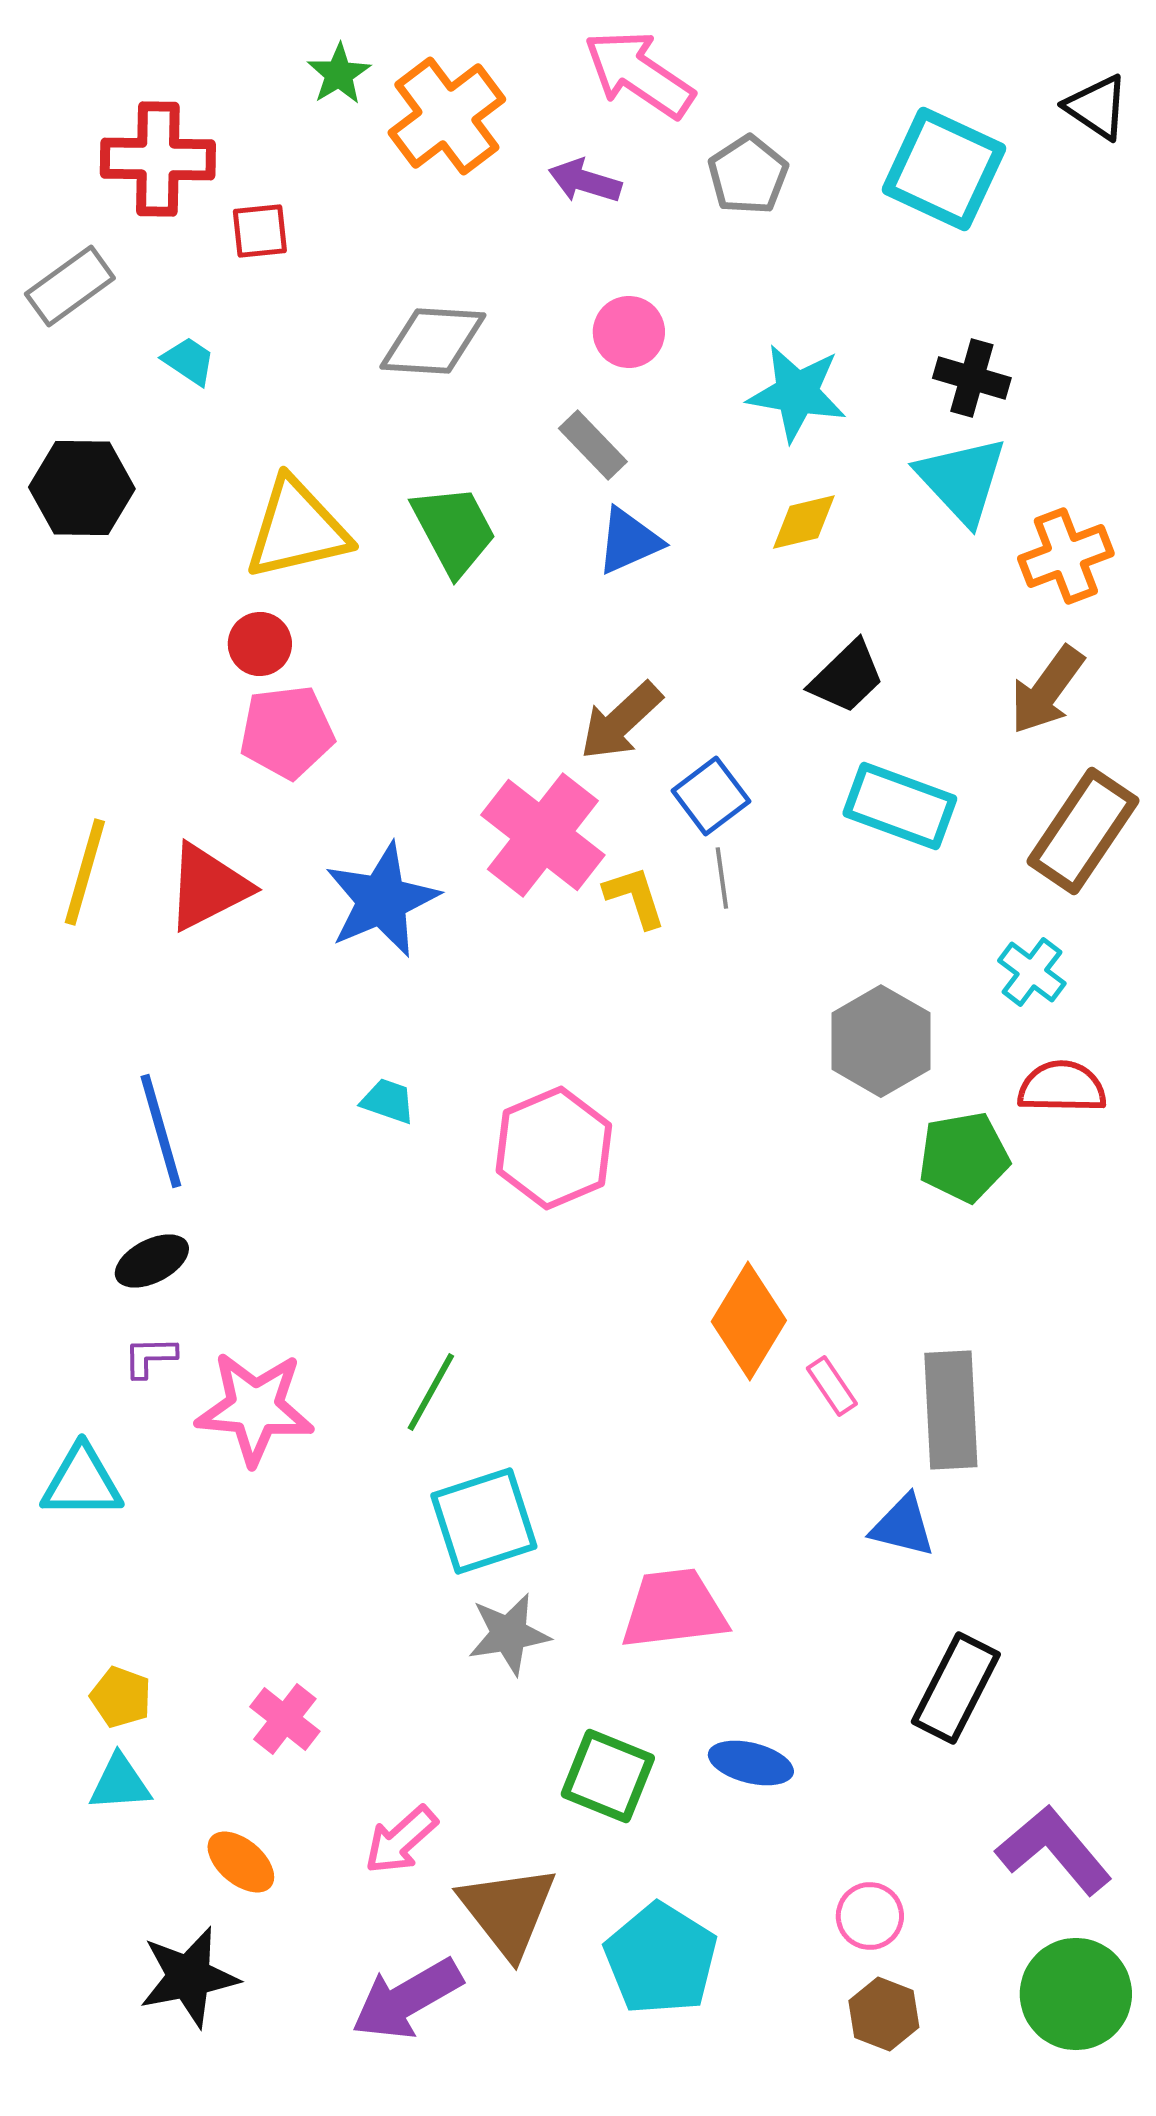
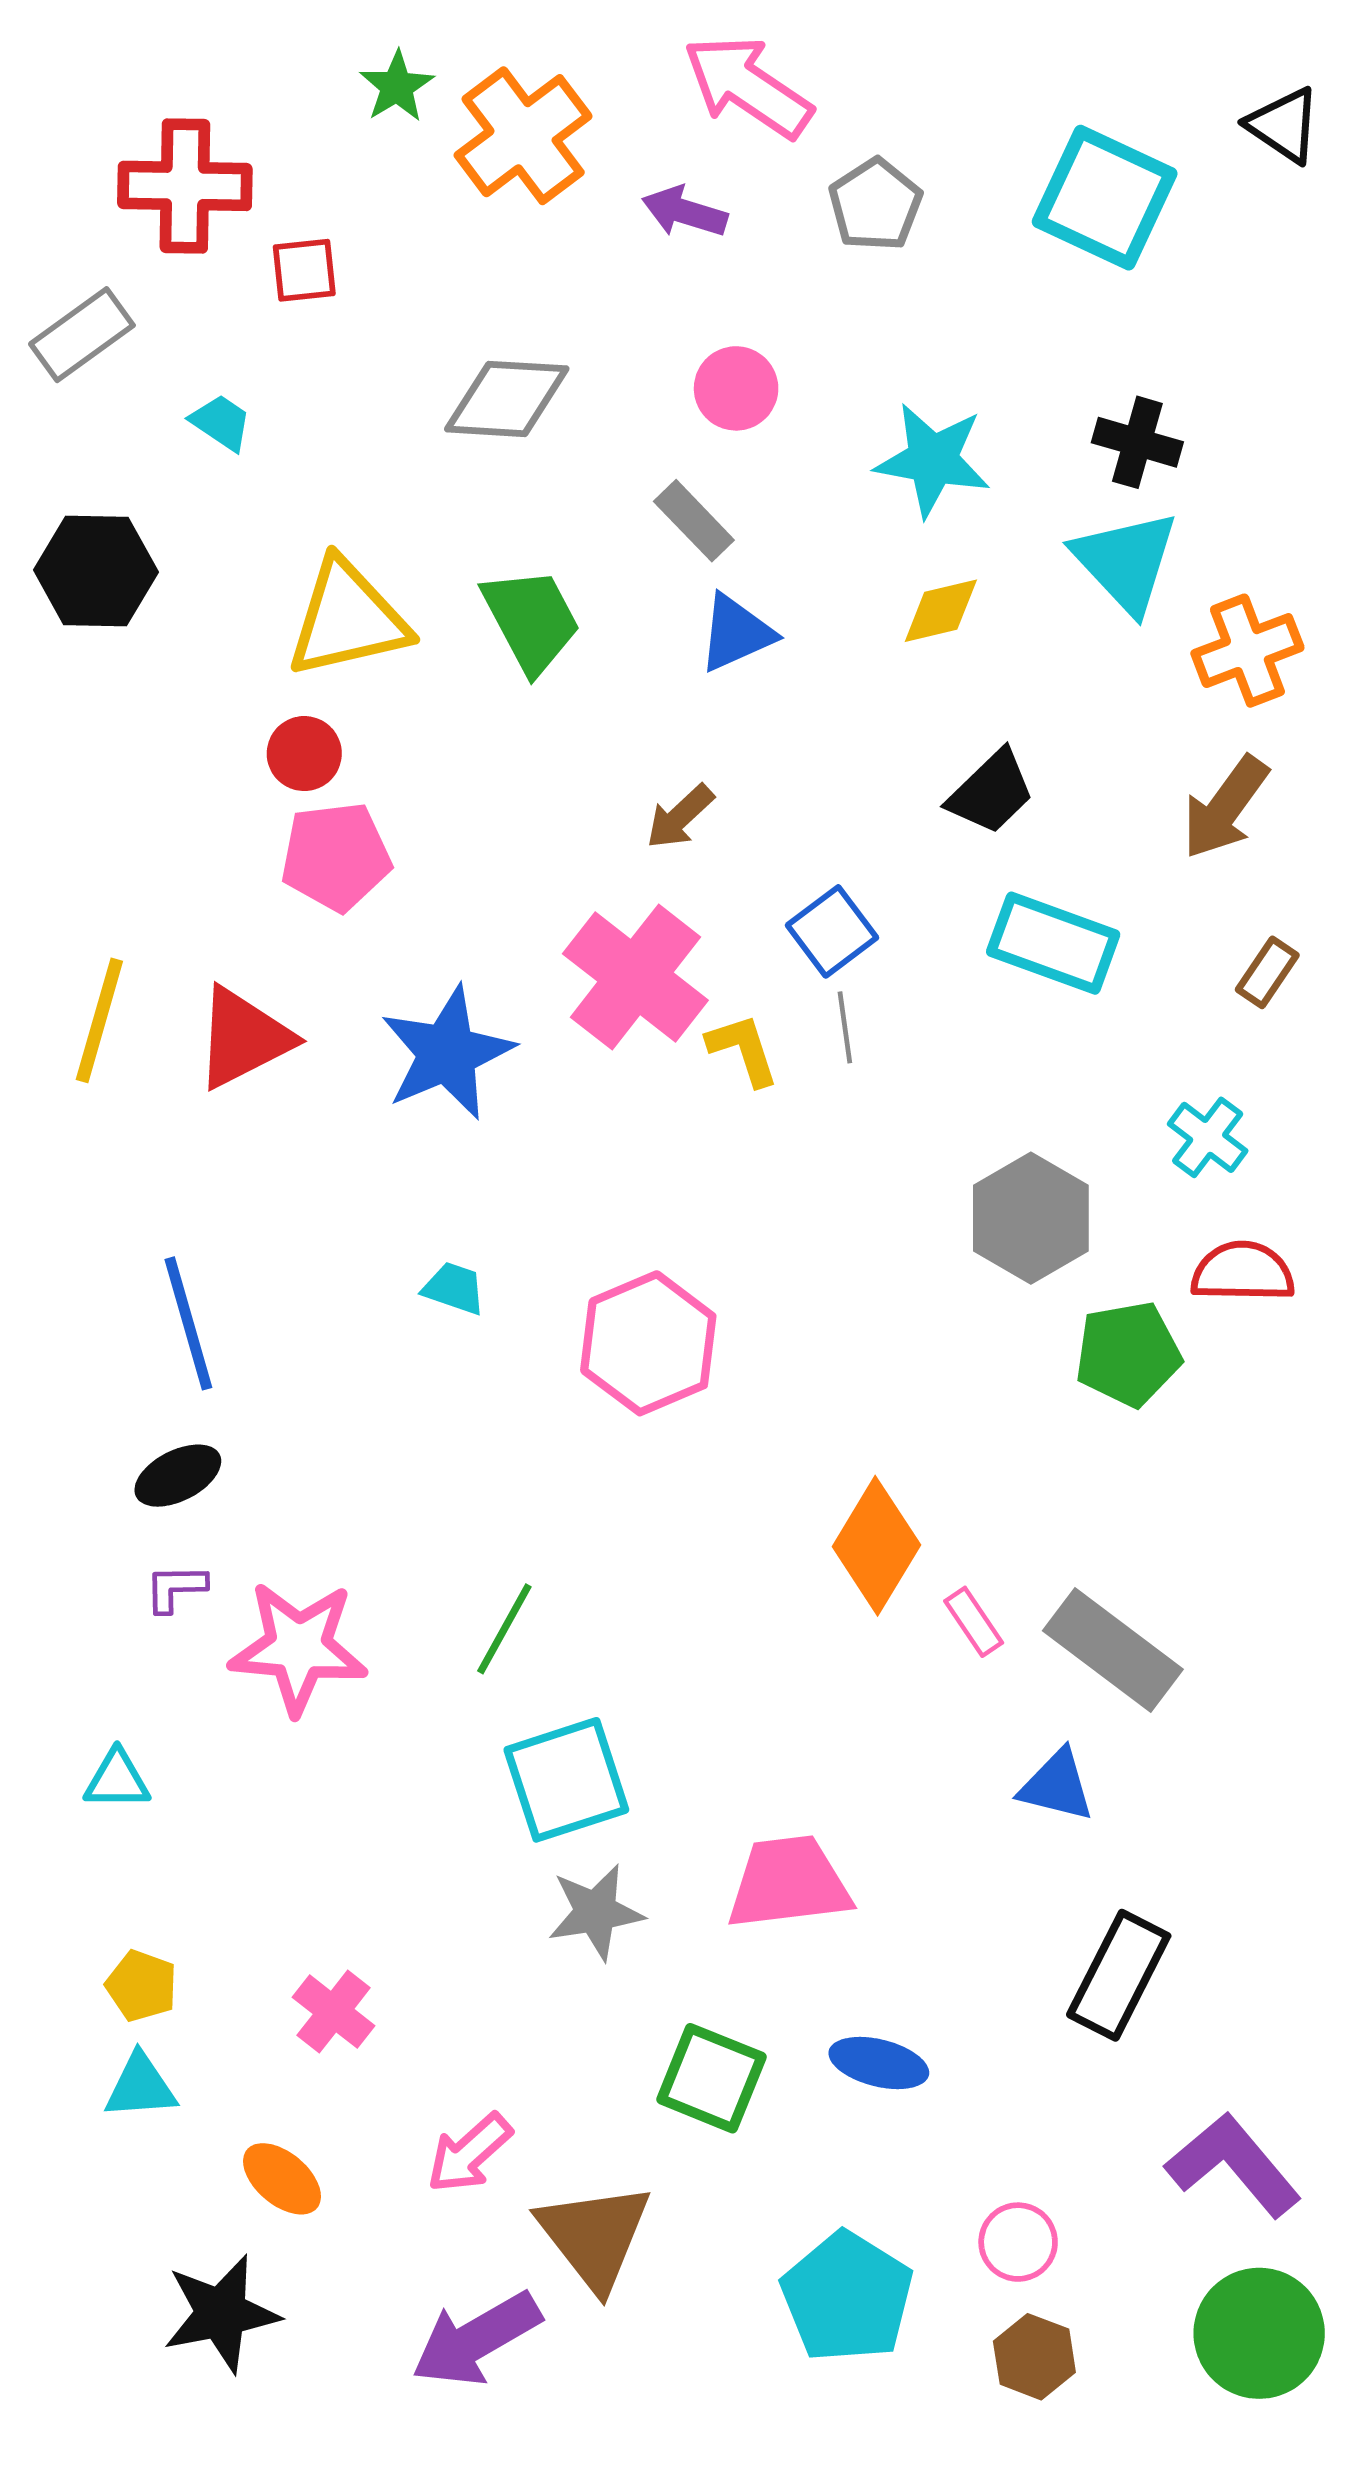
brown arrow: (621, 721) -> (680, 817), moved, size x0.7
brown rectangle: (1083, 831) -> (1267, 972), size x0.5
gray rectangle: (951, 1410) -> (1113, 1650), turned -50
cyan triangle: (82, 1482) -> (117, 1780), moved, size x0.7
cyan pentagon: (661, 1959) -> (847, 2297), moved

